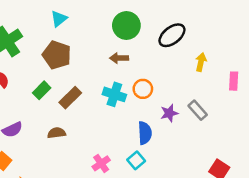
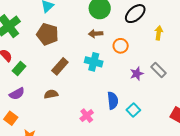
orange circle: (143, 89) -> (121, 46), moved
green rectangle: (42, 90) -> (19, 68), moved
blue semicircle: (145, 133) -> (113, 101), moved
cyan square: (136, 160) -> (133, 110), moved

